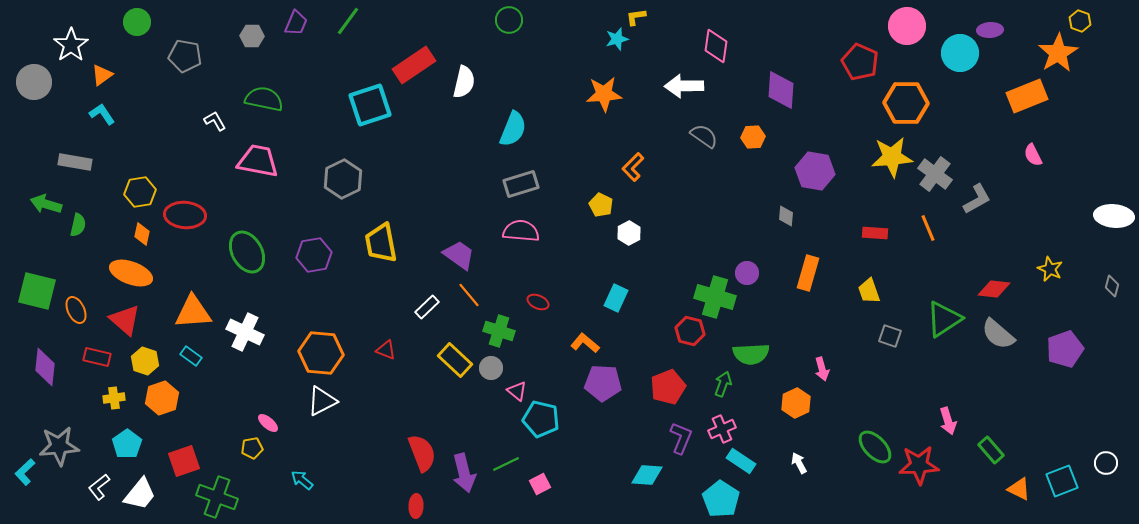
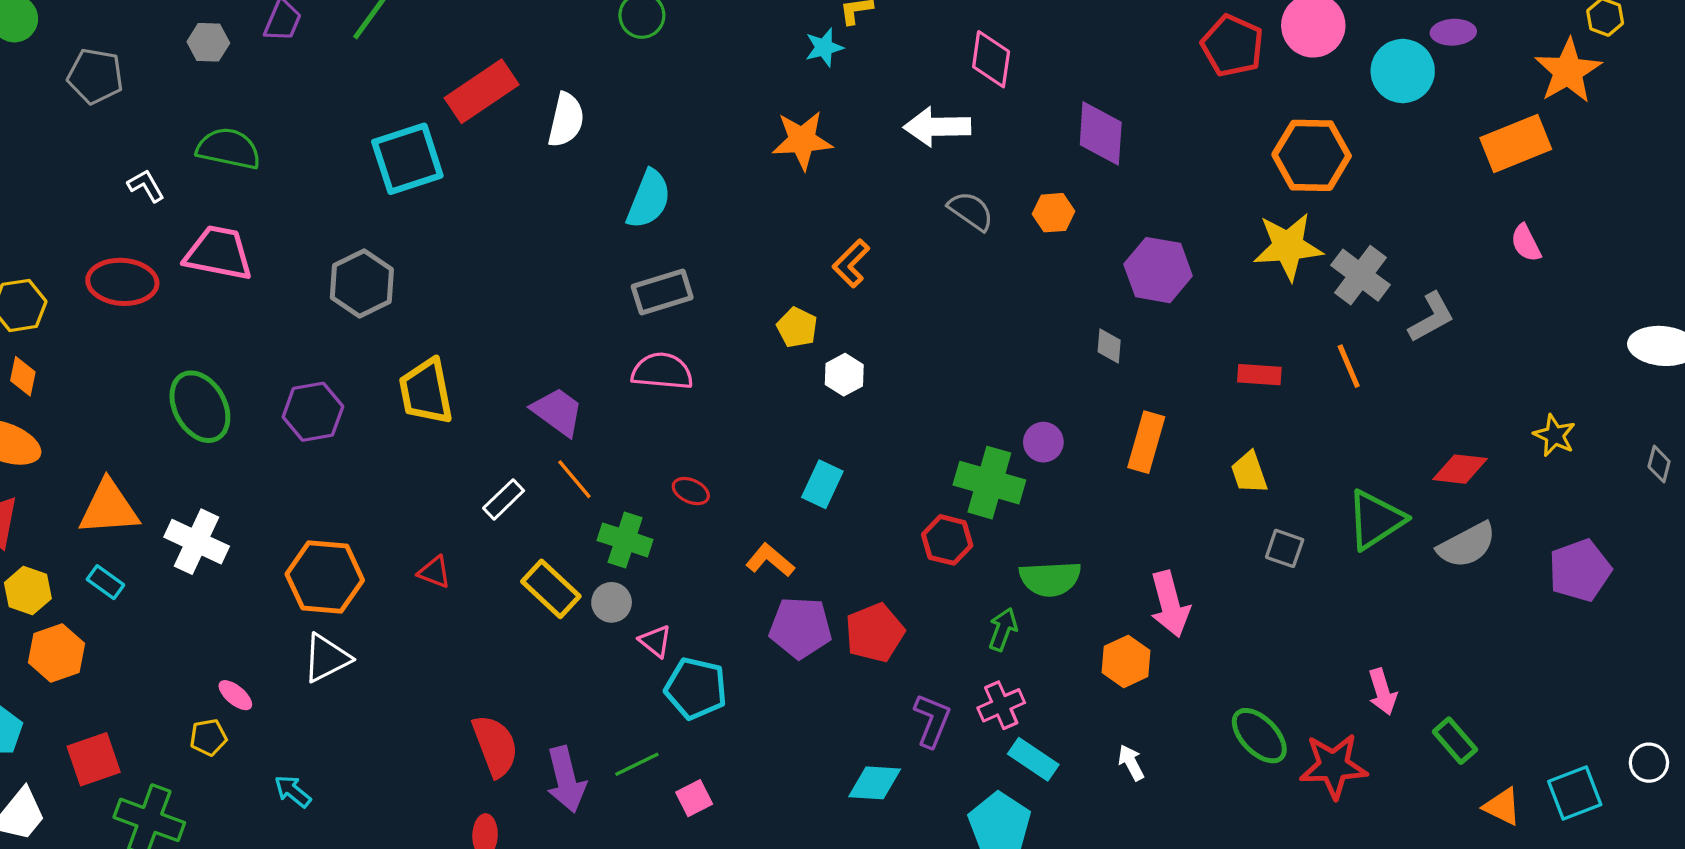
red pentagon: (860, 62) -> (1232, 46), moved
red ellipse: (185, 215) -> (122, 282), moved
gray semicircle: (998, 334) -> (1467, 545), turned -69
pink arrow: (822, 369) -> (1170, 604), size x1.6
red pentagon: (668, 387) -> (875, 633), moved

